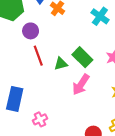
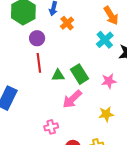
pink cross: (40, 119) -> (51, 127), moved

